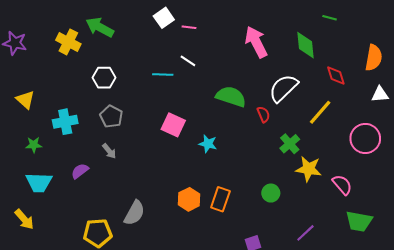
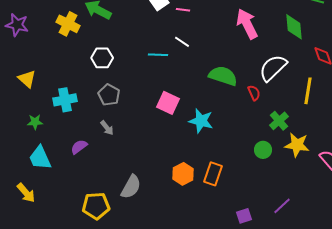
yellow line: (320, 112) -> (308, 91), turned -32
cyan star: (208, 144) -> (201, 121), size x1.4
cyan trapezoid: (39, 183) -> (40, 158), turned 64
green circle: (271, 193) -> (263, 150), moved
purple line: (305, 233) -> (282, 206), moved

